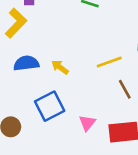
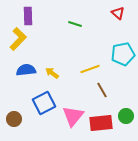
pink triangle: (87, 123) -> (73, 116), size x1.6

